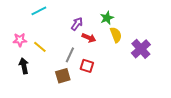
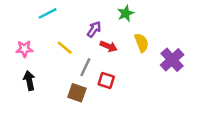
green star: (107, 18) -> (126, 13), moved
yellow line: (40, 47) -> (65, 48), moved
brown square: (63, 76) -> (77, 93), turned 35

